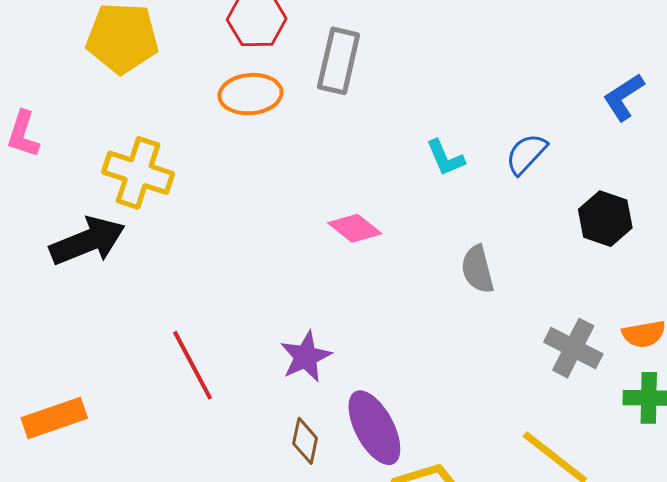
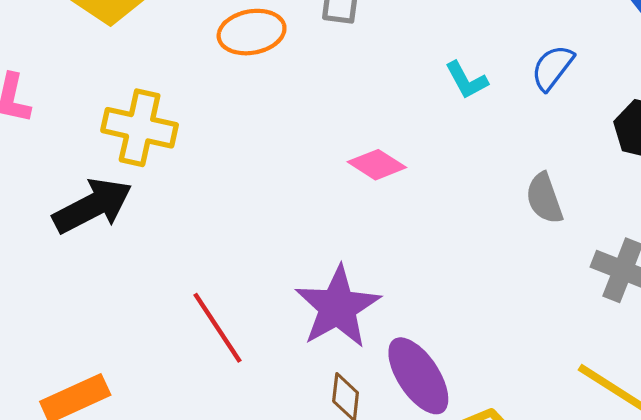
gray semicircle: (478, 269) -> (544, 198), moved
purple star: (306, 357) -> (338, 307), size x1.5

